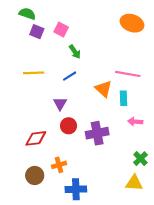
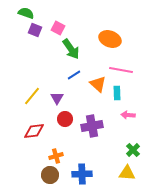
orange ellipse: (132, 23) -> (110, 39), moved
green arrow: (75, 52) -> (71, 49), size x1.5
yellow line: (34, 73) -> (32, 96), moved, turned -48
blue line: (70, 76) -> (74, 75), moved
brown circle: (35, 175) -> (50, 175), moved
blue cross: (76, 189) -> (82, 174), moved

